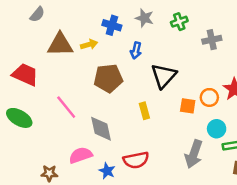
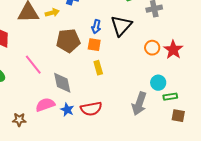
blue arrow: (136, 51) -> (96, 27), moved
black triangle: (164, 76) -> (121, 26), moved
orange circle: (209, 97) -> (152, 48), moved
orange square: (188, 106) -> (94, 45), moved
blue star: (107, 171) -> (67, 110), moved

